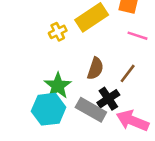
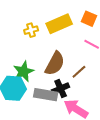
brown semicircle: (95, 69) -> (55, 64), size x1.4
gray rectangle: (91, 110) -> (46, 95), turned -30

